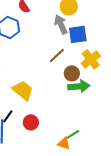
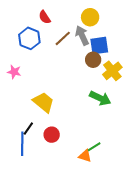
brown line: (57, 55) -> (63, 38), moved
brown circle: (72, 73) -> (93, 60), moved
green arrow: (79, 86) -> (100, 98), turned 30

